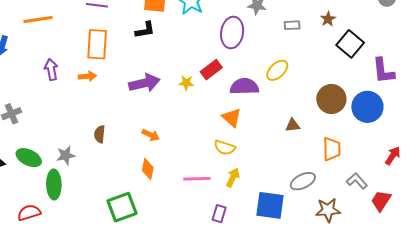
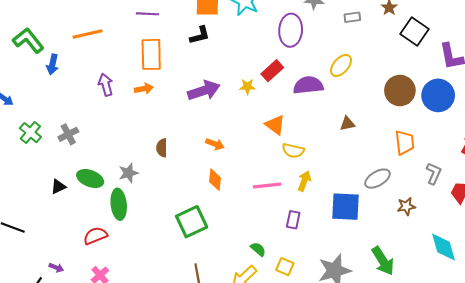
orange triangle: (232, 118) -> (275, 125), moved
brown triangle: (293, 125) -> (347, 124), moved
gray L-shape: (357, 181) -> (434, 173), turned 70
brown star: (328, 210) -> (406, 206), size x0.7

